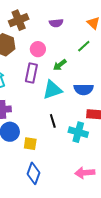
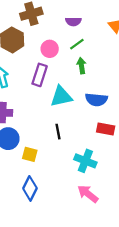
green line: (84, 46) -> (77, 44), moved
green arrow: (60, 65) -> (81, 66), moved, turned 112
cyan cross: (78, 132) -> (85, 161), moved
pink arrow: (85, 173) -> (88, 194), turned 36

